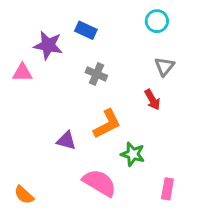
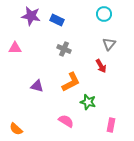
purple star: (48, 45) -> (31, 16), moved
purple triangle: (66, 140) -> (37, 86), moved
pink semicircle: (99, 183) -> (66, 121), size x0.7

